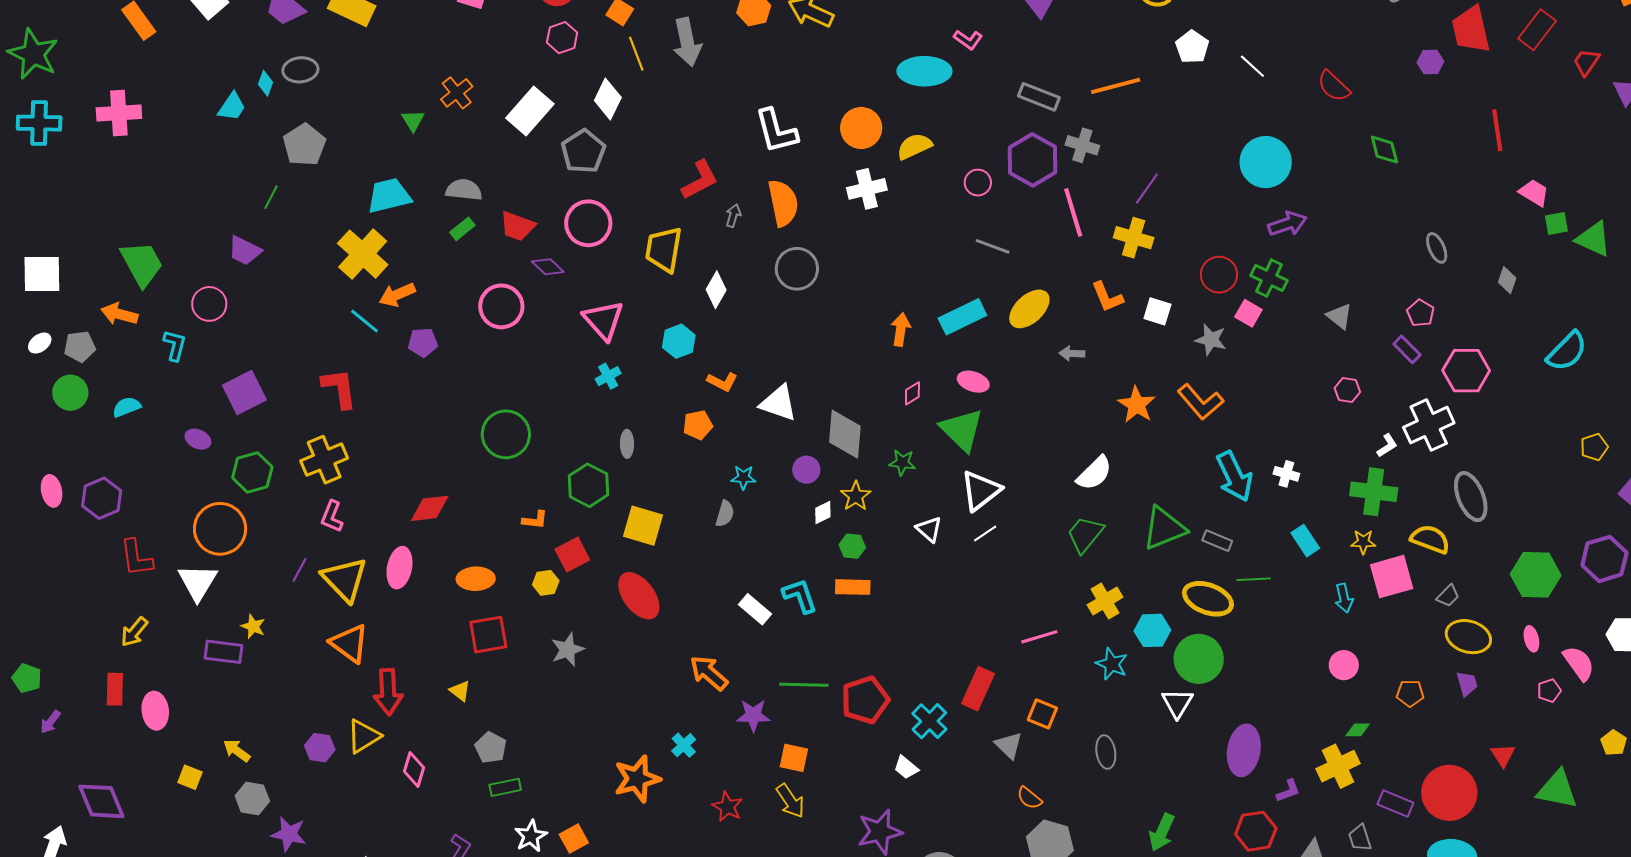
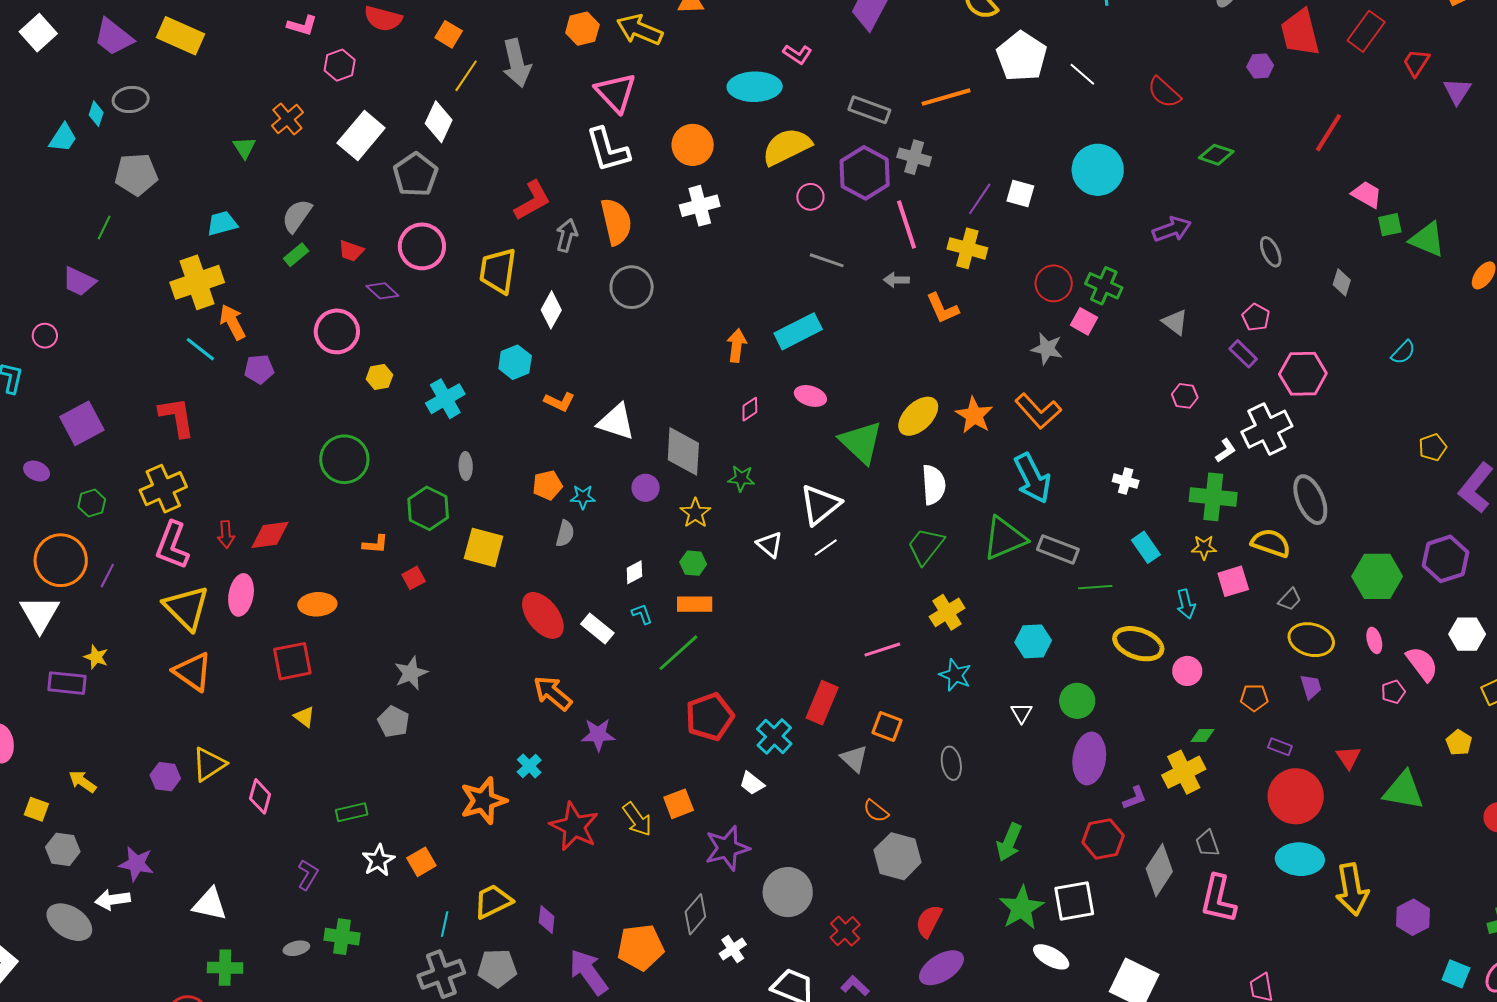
pink hexagon: (562, 38) -> (340, 65), moved
white pentagon: (1192, 47) -> (1022, 56), size x1.5
yellow line: (636, 54) -> (466, 76), turned 56
red line: (1497, 130) -> (1329, 133), turned 42
gray pentagon: (304, 145) -> (136, 174), turned 30
yellow semicircle: (914, 146) -> (787, 147), moved, size x1.4
green diamond: (1384, 150) -> (1216, 155), turned -56
gray semicircle: (464, 190) -> (297, 216), turned -60
cyan trapezoid: (389, 196) -> (222, 223), size x0.7
gray arrow: (733, 216) -> (567, 235), size x1.4
purple arrow: (1287, 224) -> (1172, 229), moved
red trapezoid: (517, 226) -> (351, 251), size x0.7
yellow cross: (363, 254) -> (197, 282), turned 30
orange arrow: (397, 295) -> (232, 322), turned 87
pink circle: (209, 304) -> (45, 336), size x0.7
yellow ellipse: (1029, 309) -> (918, 416), moved
white square: (1157, 311) -> (1020, 194), moved
pink triangle: (603, 320) -> (616, 93), moved
cyan semicircle: (1567, 351) -> (1403, 352), size x0.6
gray arrow: (1072, 353) -> (896, 280), moved
cyan cross: (608, 376) -> (445, 399), size x1.5
orange pentagon: (698, 425) -> (547, 485), moved
green triangle: (962, 430) -> (861, 442), moved
green hexagon: (252, 472) -> (92, 503), size x0.7
white semicircle: (1094, 473) -> (934, 485), turned -48
cyan arrow: (1234, 476) -> (1032, 478), moved
white diamond: (823, 512) -> (634, 572), moved
pink L-shape: (332, 516) -> (172, 545), size x1.5
gray rectangle: (1217, 541) -> (1058, 549), size x1.4
red square: (572, 555) -> (414, 578), size x0.7
purple line: (300, 570) -> (107, 576), moved
pink square: (1392, 577) -> (1233, 581), size x0.7
yellow hexagon: (546, 583) -> (379, 377), moved
red ellipse: (639, 596) -> (543, 615), moved
cyan L-shape: (800, 596) -> (642, 614), size x0.6
yellow ellipse: (1208, 599) -> (1138, 644), moved
cyan hexagon: (1152, 630) -> (1033, 641), moved
red square: (488, 635) -> (292, 661), moved
green circle: (1199, 659) -> (1077, 701), moved, size x0.7
green line: (804, 685) -> (678, 653), moved, turned -42
red arrow: (388, 692) -> (226, 534), moved, size x0.6
white triangle: (1177, 703) -> (1022, 713), size x0.7
gray pentagon: (491, 748) -> (394, 722), moved
orange square: (794, 758) -> (679, 804), moved, turned -32
gray hexagon: (252, 798) -> (63, 849), moved
purple rectangle: (1395, 803) -> (1280, 747), moved, size x0.7
red star: (727, 807) -> (574, 826), size x1.6

